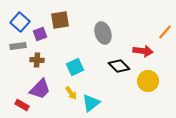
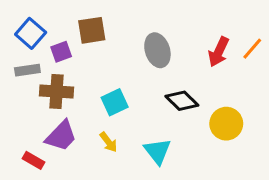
red arrow: (143, 51) -> (219, 52), moved, turned 108
brown cross: (37, 60) -> (57, 92), size x1.5
cyan triangle: (91, 103) -> (157, 151), moved, turned -30

